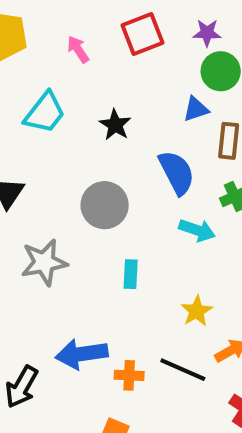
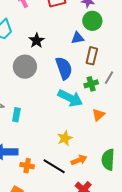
gray circle: (105, 205) -> (25, 67), moved
cyan arrow: (197, 230) -> (70, 98), size x1.4
cyan rectangle: (131, 274) -> (16, 115), moved

